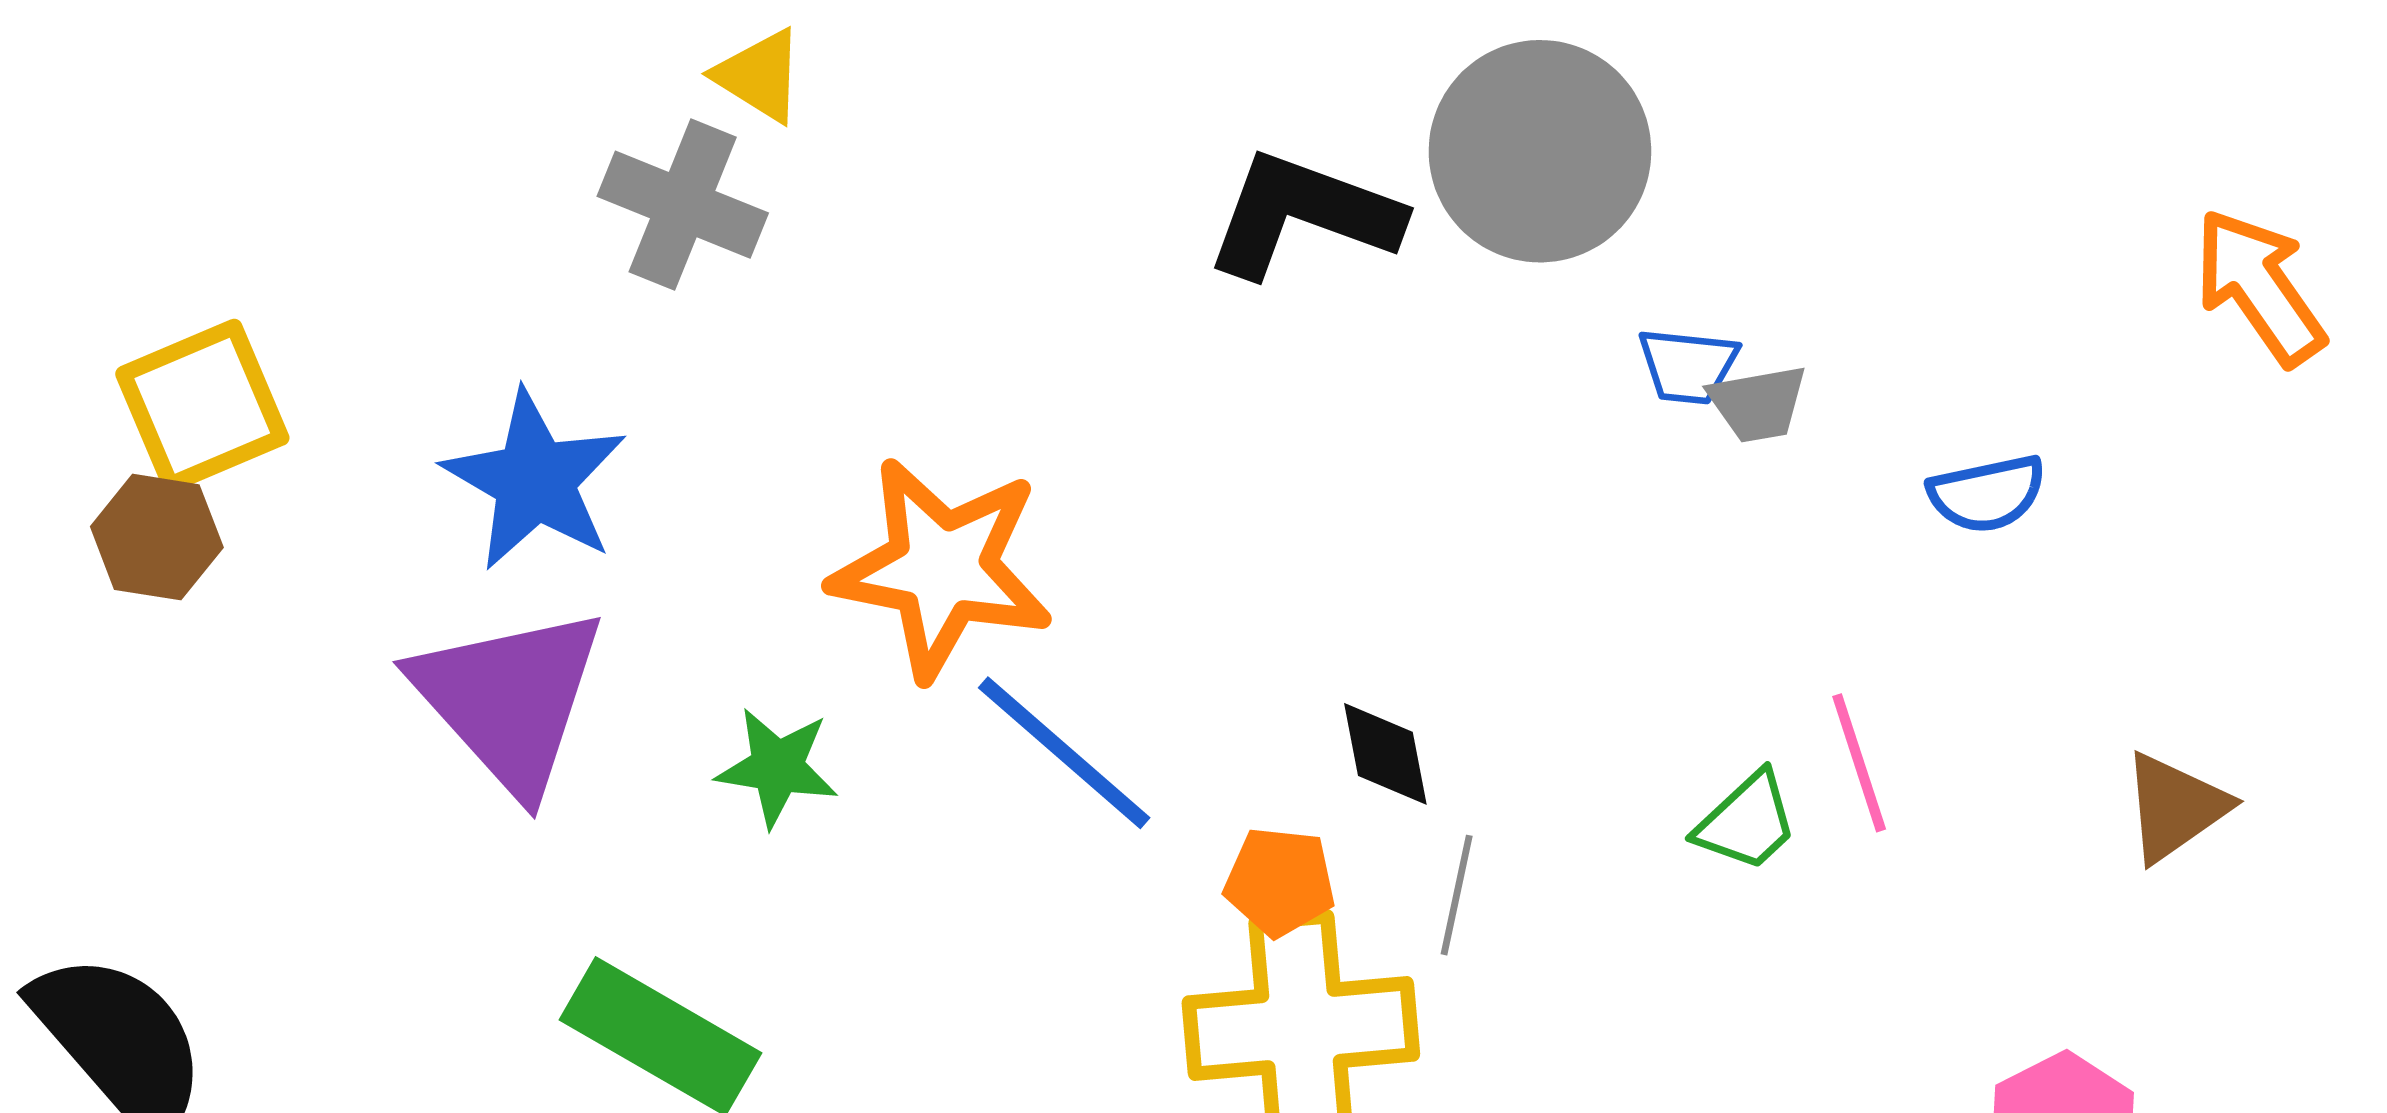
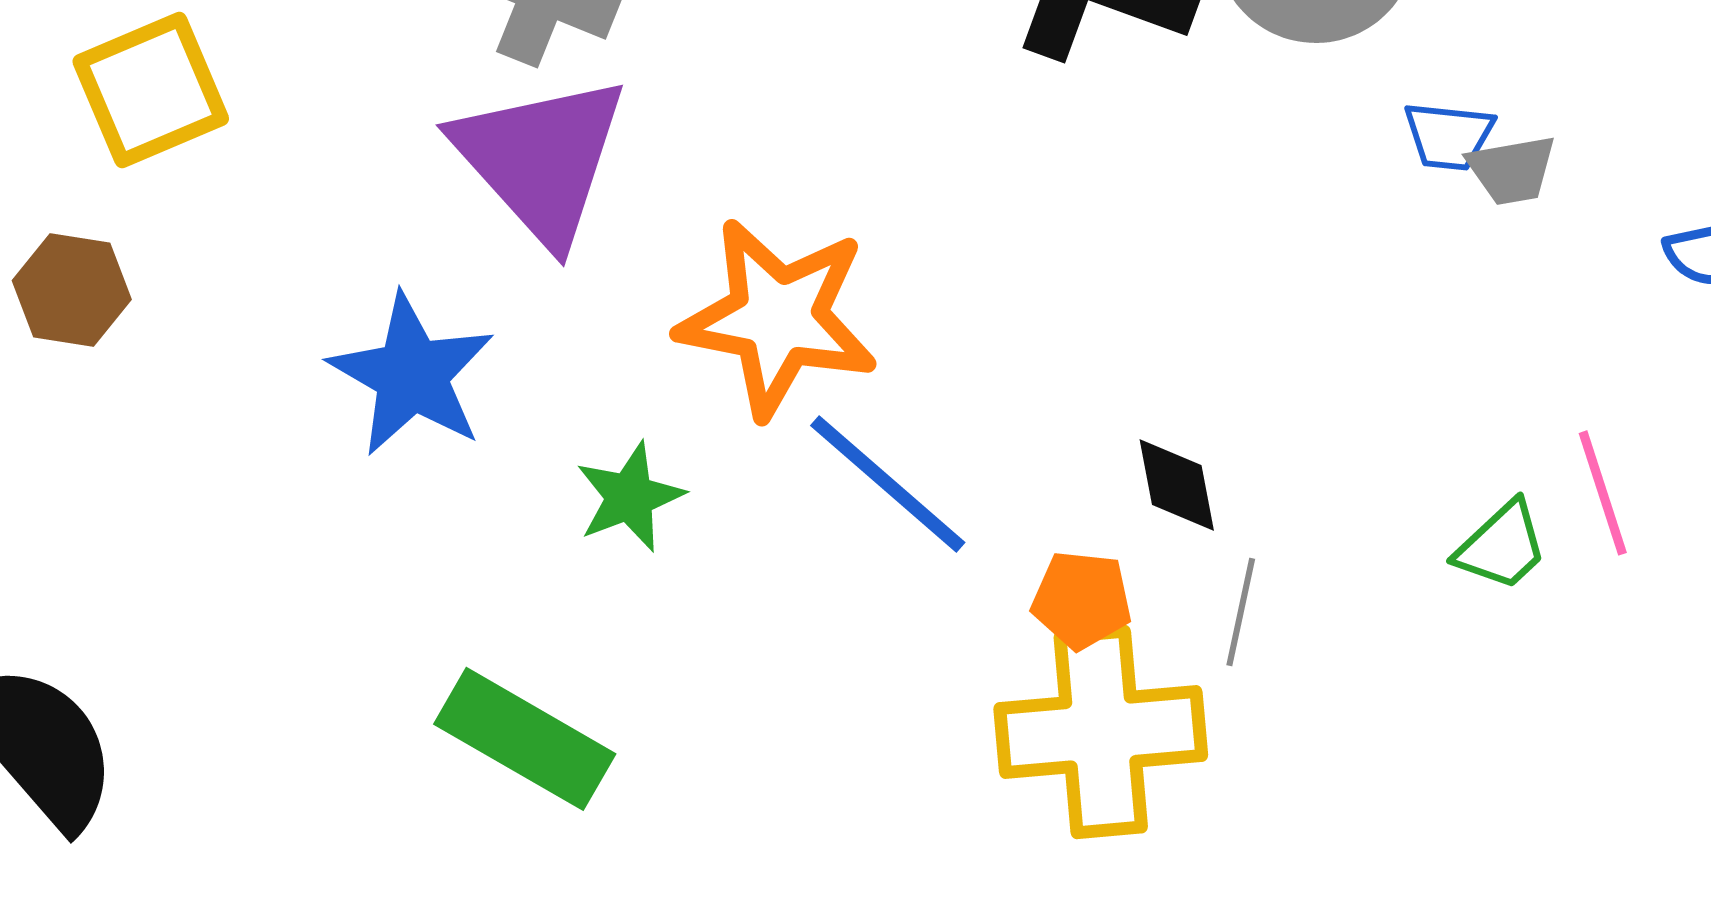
yellow square: (202, 406) -> (151, 90), moved
blue star: (535, 480) -> (412, 375), moved
purple triangle: (509, 699) -> (541, 159), moved
green star: (777, 767) -> (630, 497), turned -30

